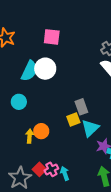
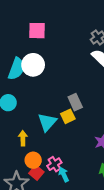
cyan triangle: (90, 128) -> (47, 122), moved
orange circle: (41, 131) -> (33, 160), moved
pink cross: (51, 169) -> (54, 164), moved

